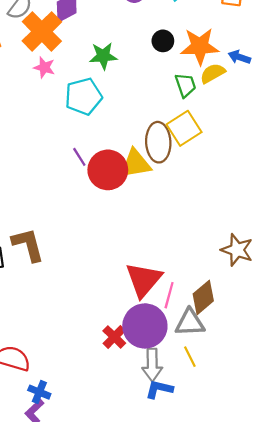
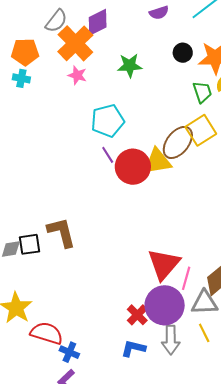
cyan pentagon: (83, 96) -> (108, 121), moved
brown ellipse: (158, 142) -> (178, 142), turned 40
blue L-shape: (159, 389) -> (133, 348), moved
blue cross: (39, 392) -> (69, 352), moved

